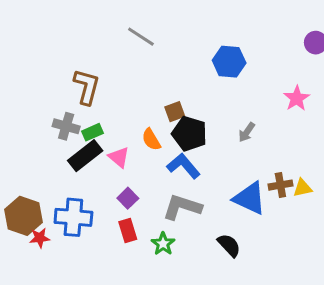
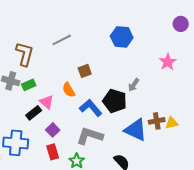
gray line: (141, 37) -> (62, 40), moved, turned -60
black pentagon: (189, 134) -> (115, 101), moved
black rectangle: (85, 156) -> (34, 113), moved, size x0.7

